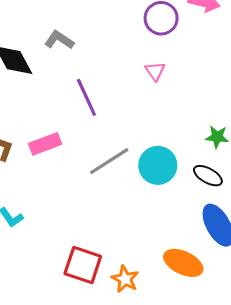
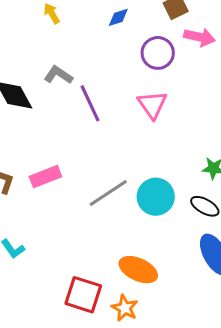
pink triangle: (155, 71) -> (152, 105), size x1.5
purple line: (86, 97) -> (90, 103), moved
orange ellipse: (183, 263) -> (138, 270), moved

